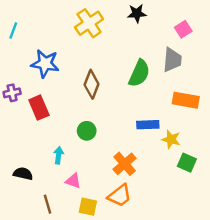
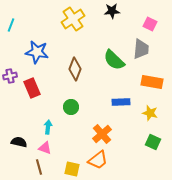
pink square: (183, 29) -> (150, 24), turned -32
green semicircle: (139, 73) -> (114, 60), turned 110
yellow star: (171, 139) -> (150, 113), moved
green square: (187, 163) -> (153, 142), moved
pink triangle: (73, 181) -> (45, 148), moved

